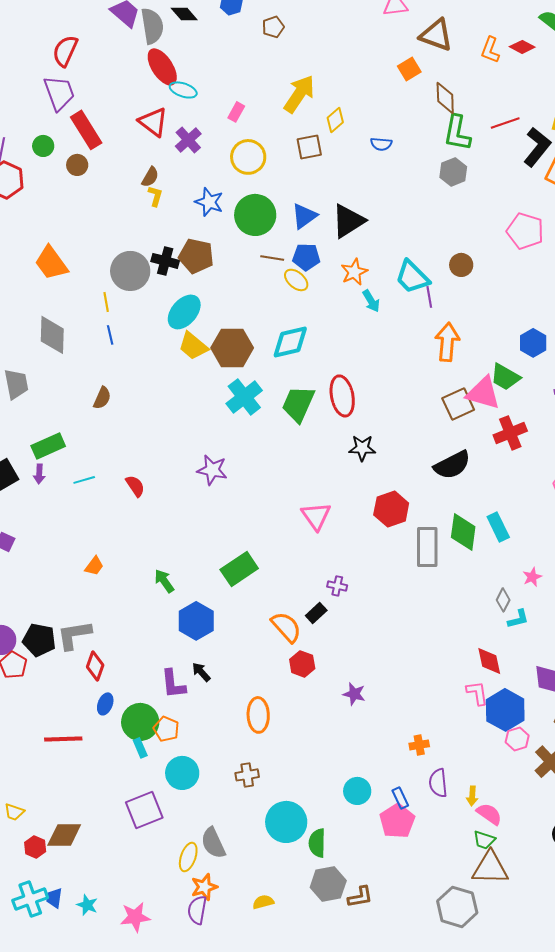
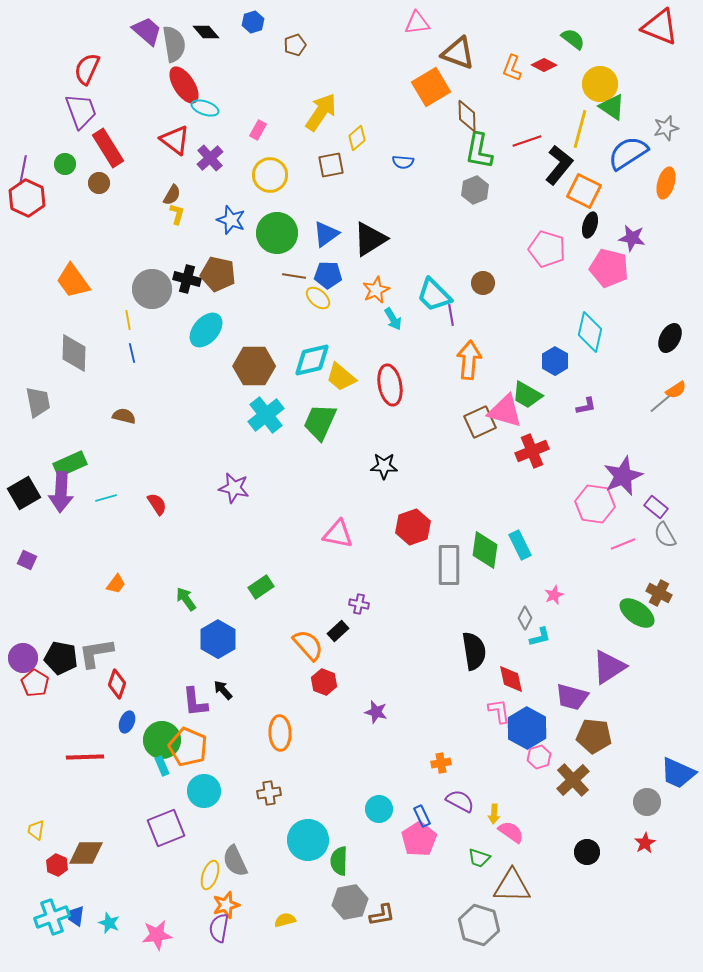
orange square: (409, 69) -> (431, 87), size x1.6
yellow trapezoid: (193, 346) -> (341, 377), moved
red ellipse: (342, 396) -> (390, 385), moved
brown semicircle: (102, 398) -> (124, 416), turned -100
black semicircle: (452, 465) -> (474, 651), moved, turned -72
purple arrow: (39, 474) -> (61, 492), size x2.0
pink triangle: (316, 516) -> (338, 534), turned -44
green rectangle: (239, 569) -> (261, 587), size x0.7
orange pentagon: (166, 729) -> (188, 747), size x1.5
purple semicircle: (438, 783) -> (460, 801), turned 124
yellow trapezoid: (14, 812) -> (36, 830), turned 80
green trapezoid: (484, 840) -> (479, 858), moved

